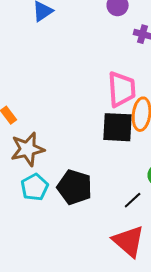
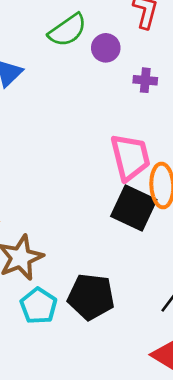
black square: (118, 127) -> (134, 208), turned 32

